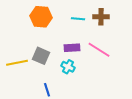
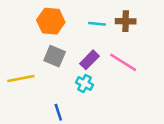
purple rectangle: (72, 48) -> (89, 60), turned -42
gray square: (41, 56) -> (55, 56), moved

